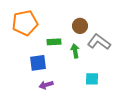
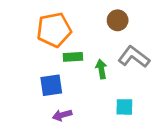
orange pentagon: (25, 23) -> (54, 30), moved
brown circle: (80, 26) -> (118, 20), moved

